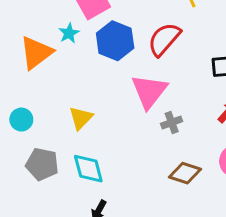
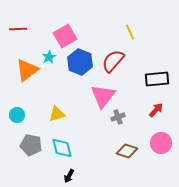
yellow triangle: (81, 118) -> (57, 114), turned 30

